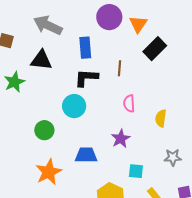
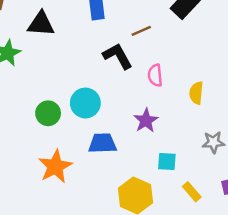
brown line: (120, 68) -> (141, 31), turned 63
black L-shape: (86, 78) -> (118, 56), moved, turned 60
cyan circle: (74, 106) -> (85, 103), moved

